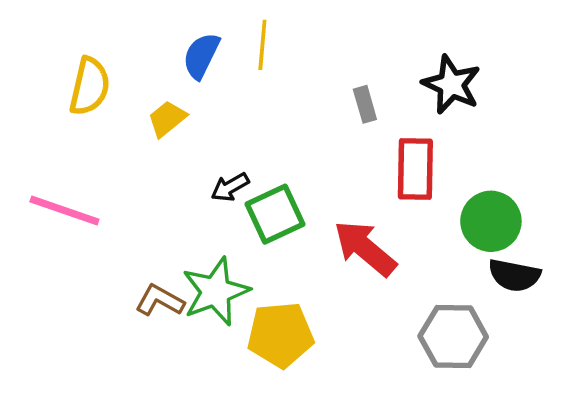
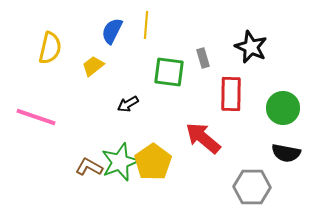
green square: (275, 214) -> (169, 72), moved, turned 32
green circle: (491, 221) -> (283, 108), moved
yellow pentagon: (280, 335) -> (153, 162), moved, turned -30

